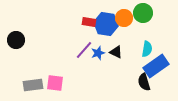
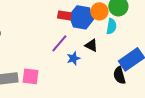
cyan semicircle: (147, 49) -> (111, 26), moved
blue star: (98, 53) -> (73, 58), moved

